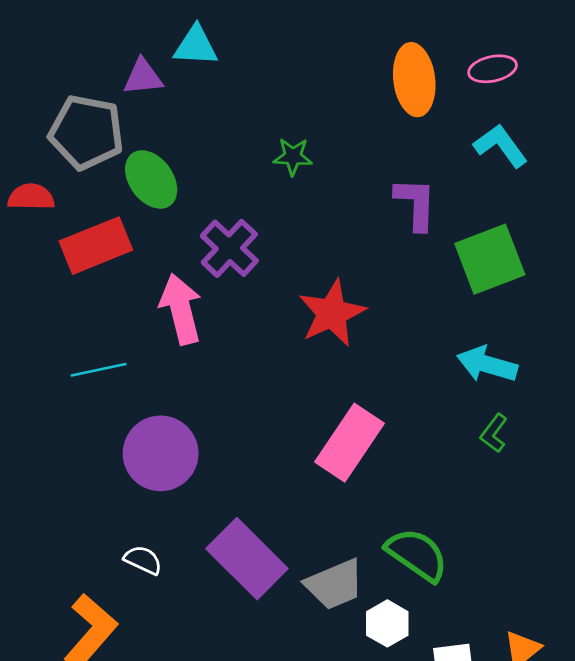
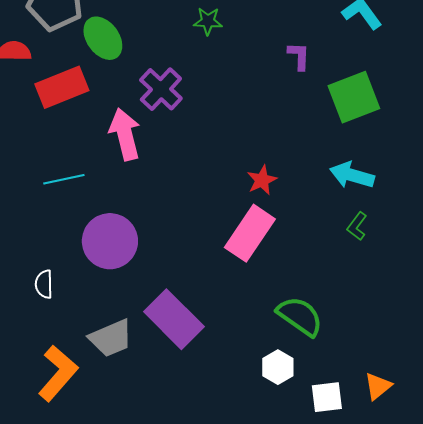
purple L-shape: (416, 204) -> (299, 56), size x0.7
red star: (332, 313) -> (262, 180), moved, size x0.6
white semicircle: (143, 560) -> (44, 284), moved, turned -116
gray trapezoid: (335, 584) -> (111, 338), moved

